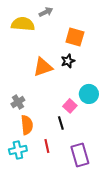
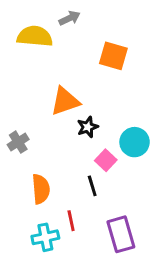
black star: (68, 61) -> (88, 127), moved
gray cross: (18, 102) -> (18, 142), moved
cyan cross: (18, 150) -> (45, 237), moved

